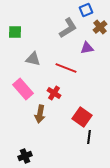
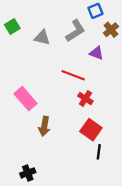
green square: (15, 32) -> (12, 26), moved, turned -32
purple triangle: (87, 48) -> (97, 53), turned 32
gray triangle: (33, 59) -> (42, 38), moved
red cross: (54, 93) -> (85, 99), moved

